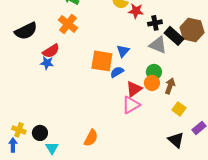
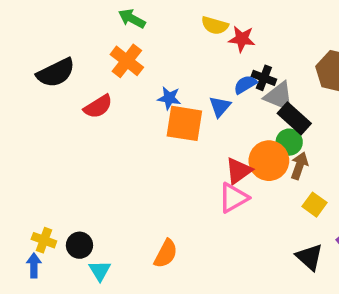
black cross: (155, 23) -> (264, 78), moved, turned 32
black rectangle: (174, 36) -> (294, 118), moved
blue star: (47, 63) -> (169, 98), moved
blue semicircle: (117, 72) -> (245, 85), moved
green circle: (154, 72) -> (289, 142), moved
orange circle: (152, 83) -> (269, 161), size x1.5

